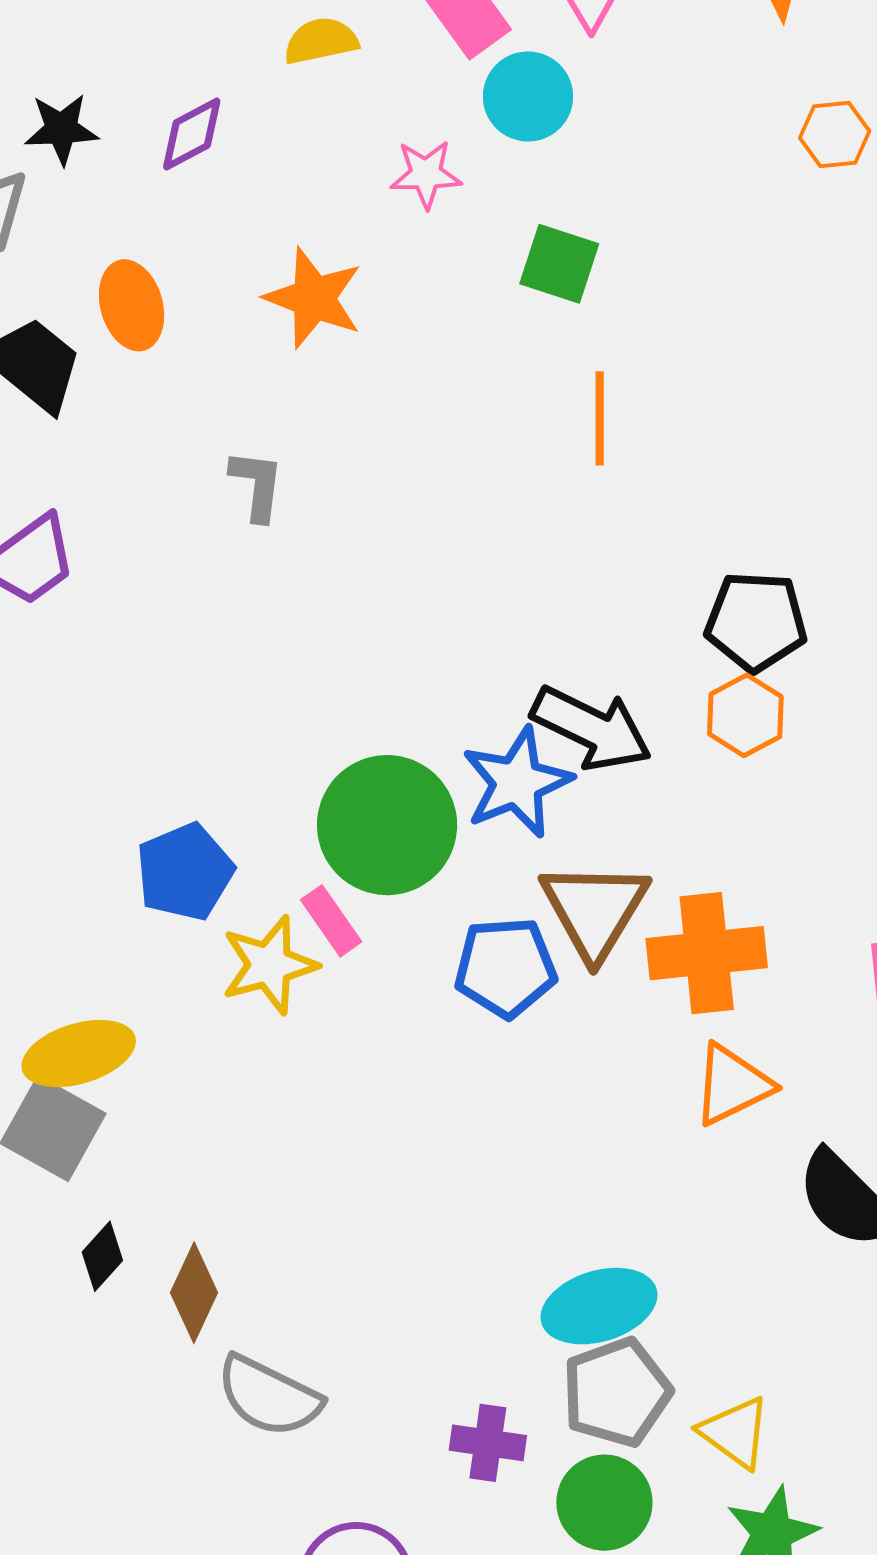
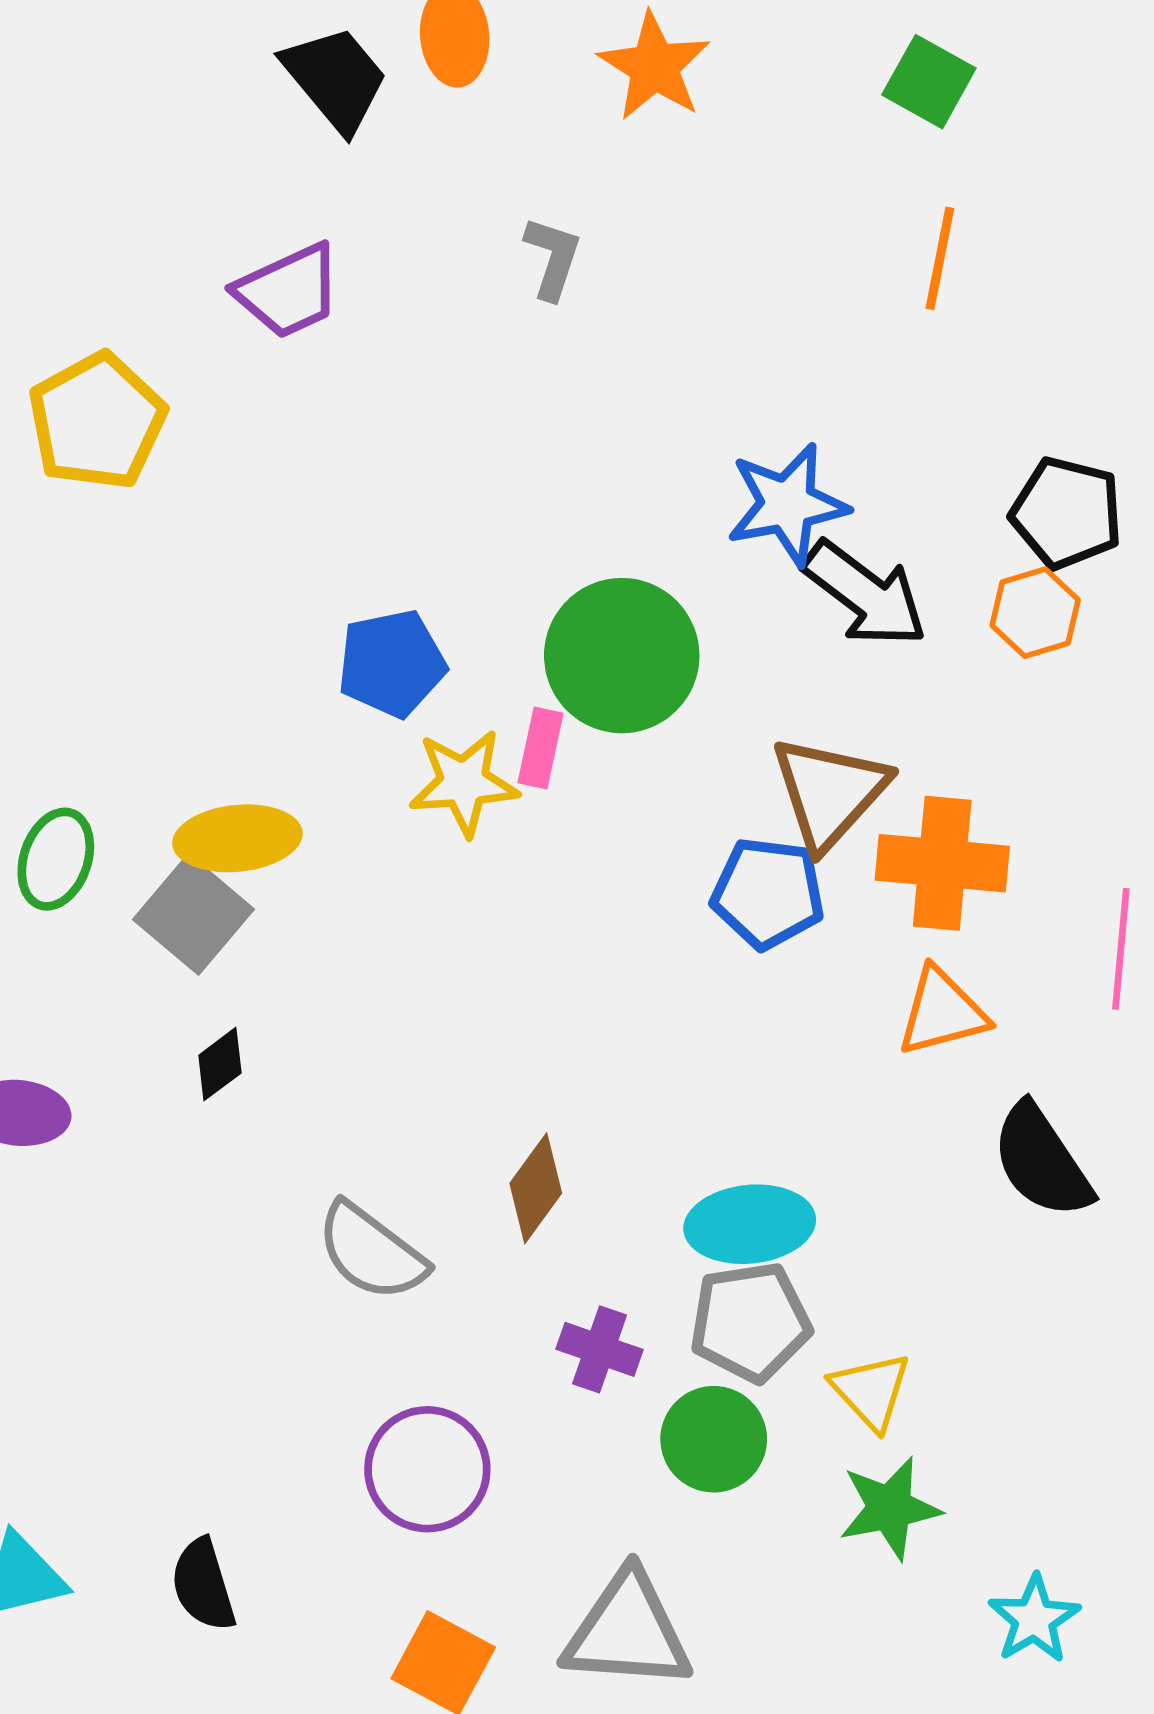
blue star: (517, 782) -> (787, 504), moved
pink rectangle: (331, 921) -> (541, 748), turned 36
blue pentagon: (505, 967) -> (768, 893), moved
brown diamond: (194, 1293) -> (536, 1188), moved

